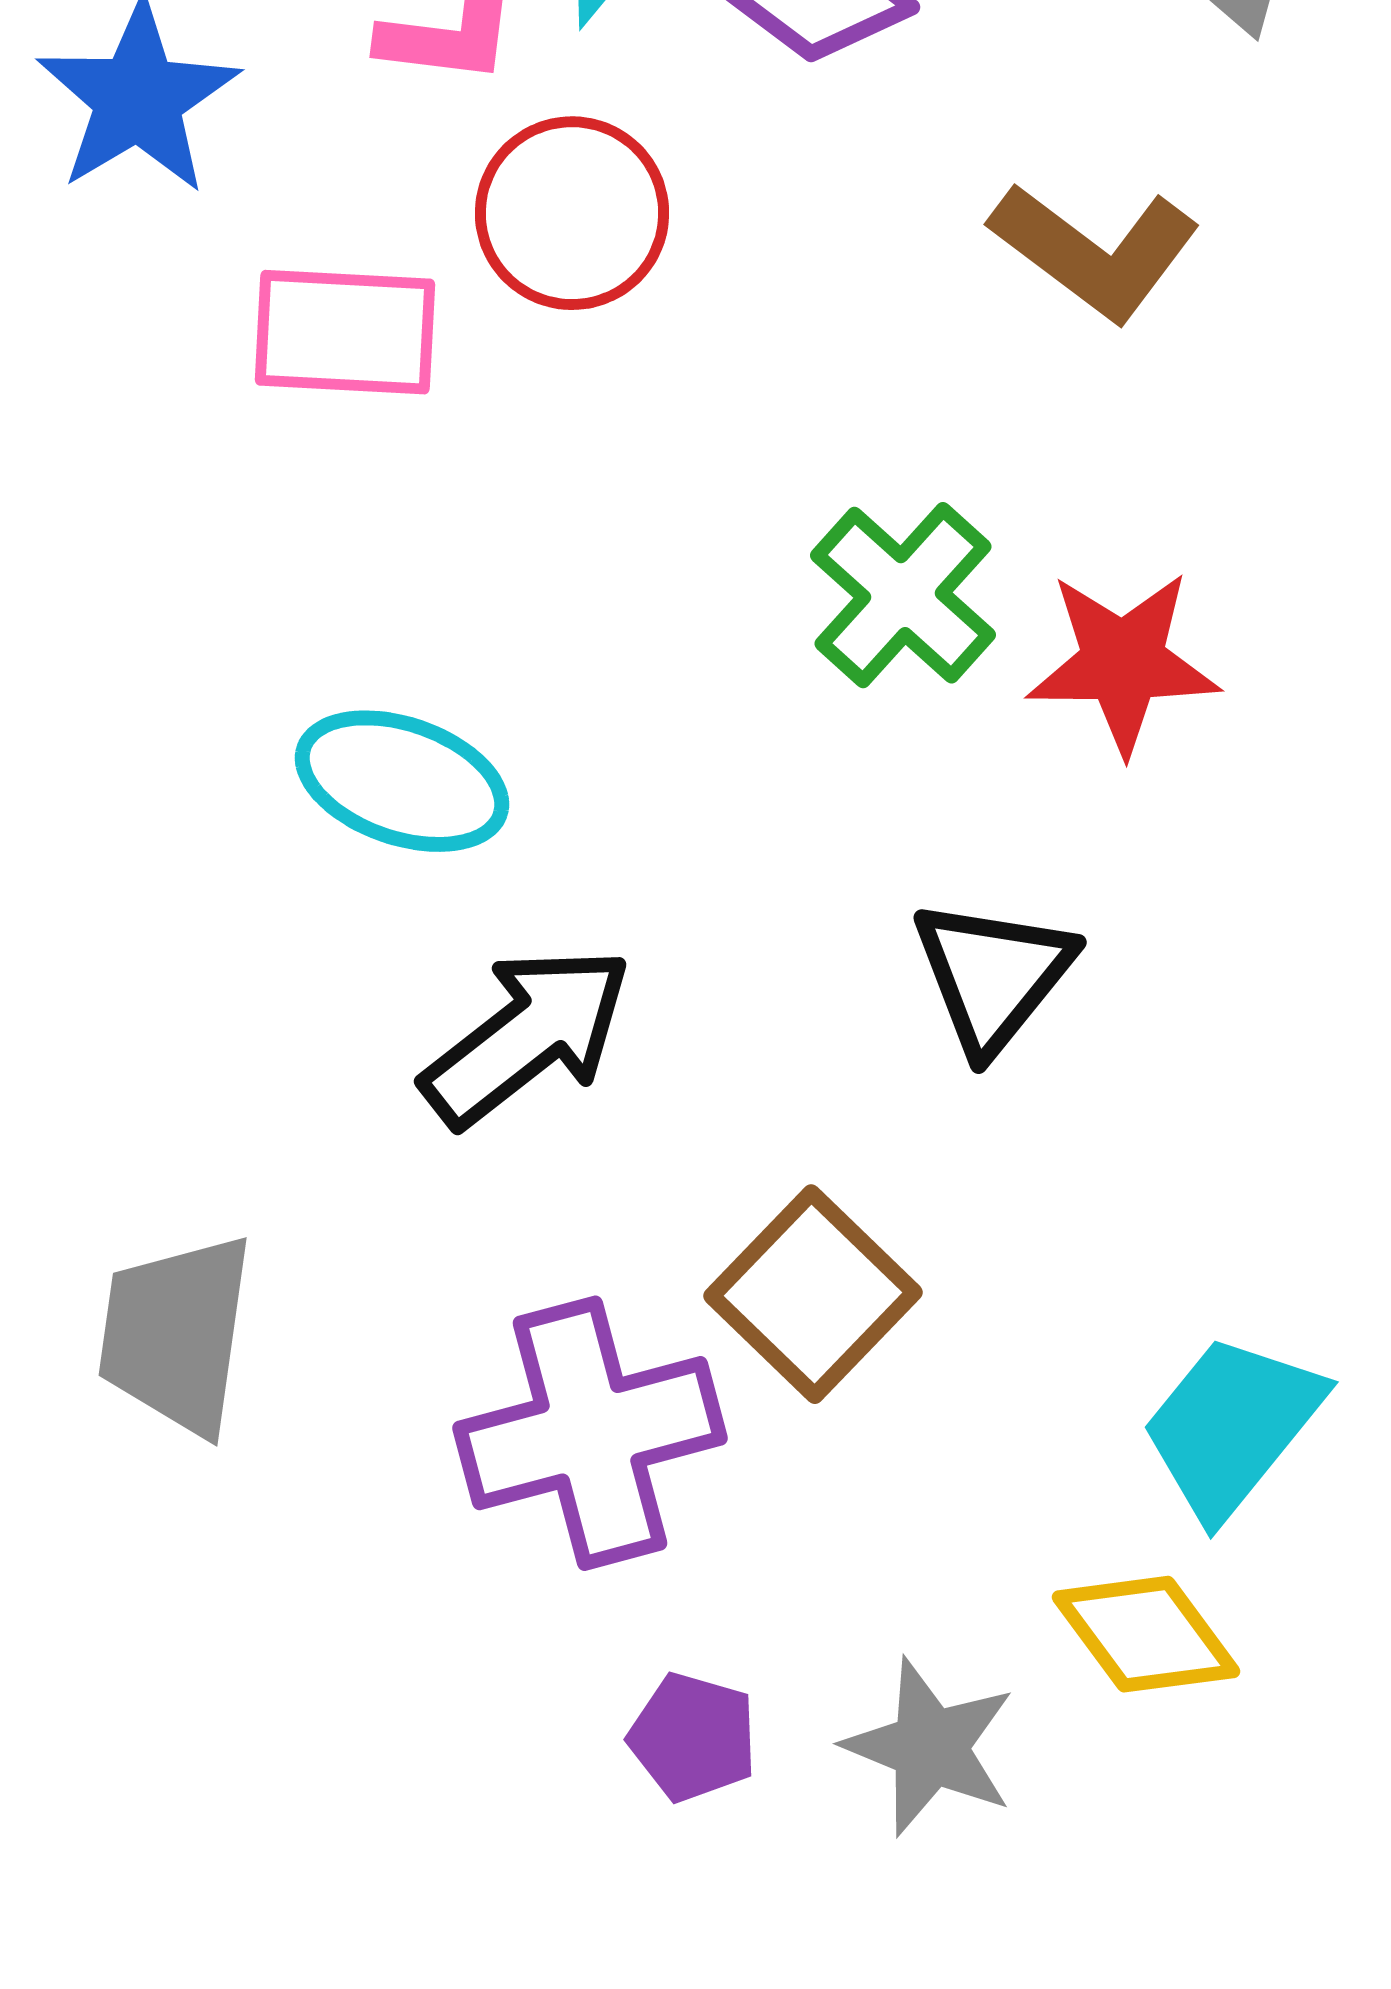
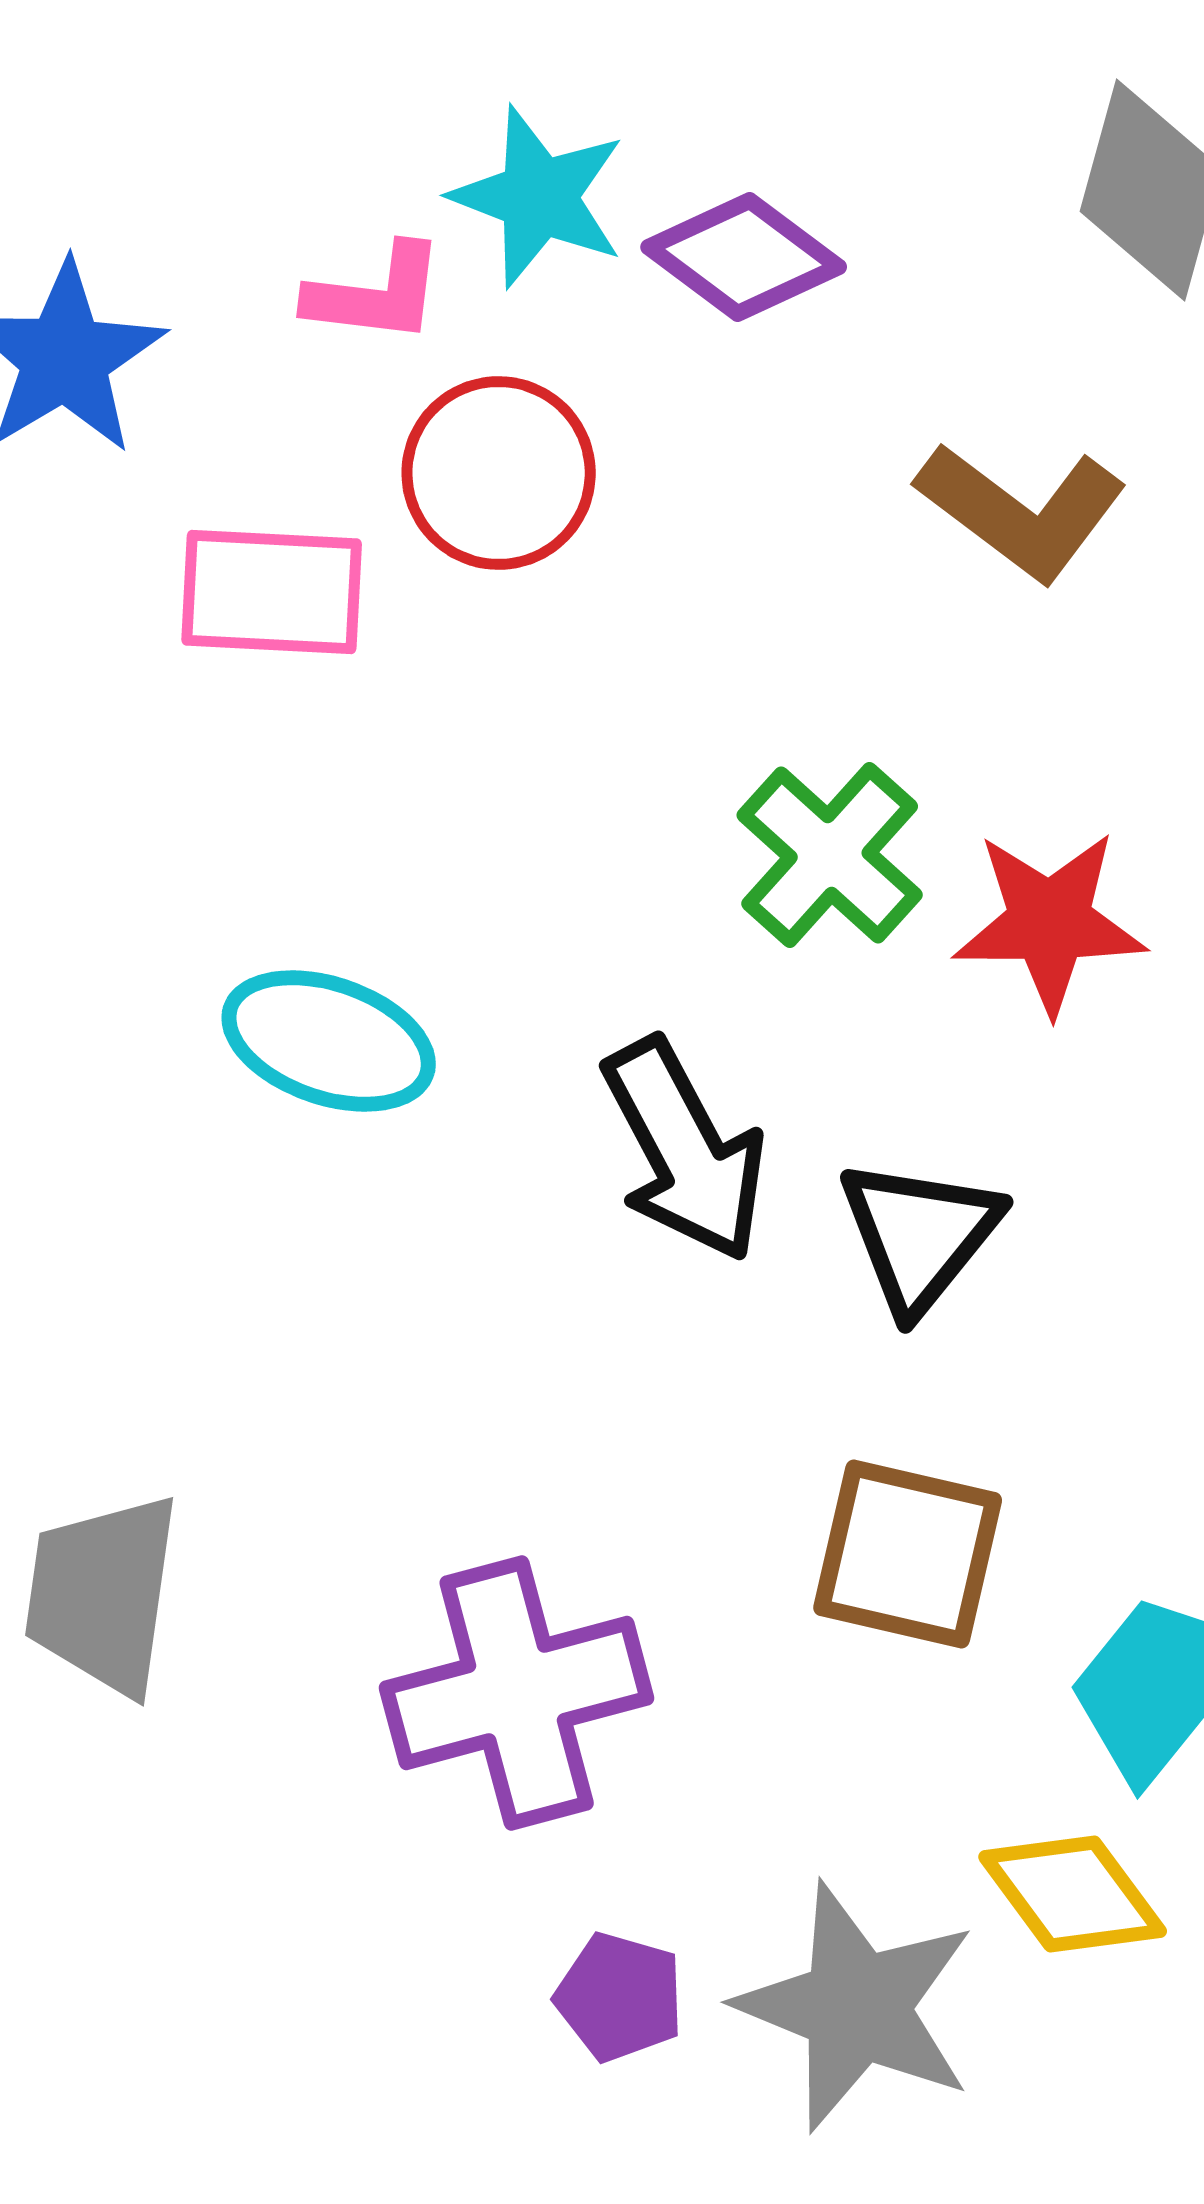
black arrow: (527, 1036) -> (685, 1150), moved, turned 100
brown square: (813, 1294) -> (908, 1554), moved, turned -31
gray star: (930, 1747) -> (857, 2007), size x1.4

